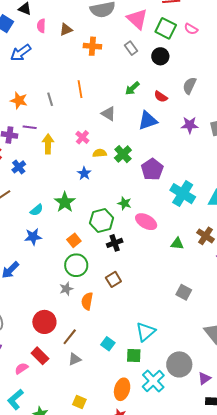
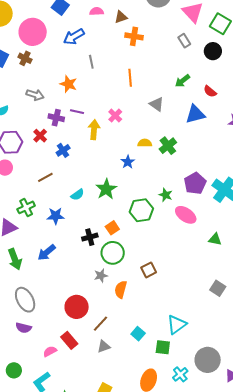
pink semicircle: (41, 26) -> (97, 11), turned 80
orange cross: (92, 46) -> (134, 36), moved
gray line: (50, 99) -> (91, 62), moved
pink cross: (82, 137) -> (115, 116), moved
purple pentagon: (152, 169) -> (195, 183), moved
blue star: (33, 237) -> (56, 216), moved
black cross: (115, 243) -> (90, 237), moved
cyan cross: (153, 381) -> (180, 374), size x0.7

